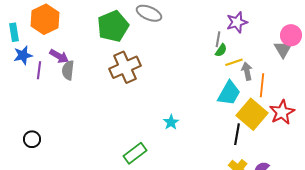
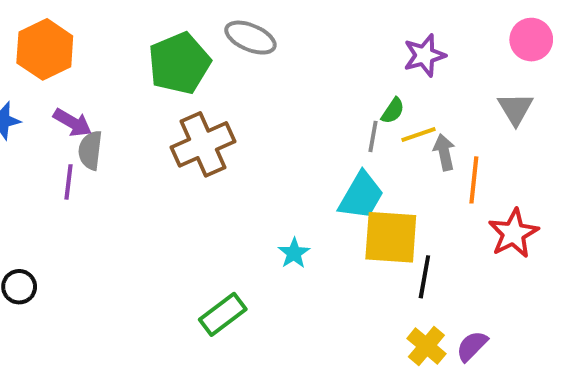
pink circle: (291, 35) -> (531, 40), moved
gray line: (218, 39) -> (373, 136), moved
purple line: (39, 70) -> (69, 182), moved
cyan trapezoid: (229, 93) -> (361, 196), moved
yellow square: (252, 114) -> (391, 237), moved, turned -36

